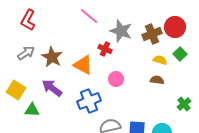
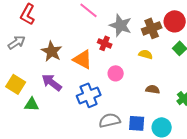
gray arrow: (26, 53) -> (17, 42), moved
yellow semicircle: (160, 60) -> (146, 54), moved
brown semicircle: (157, 80) -> (153, 89), moved

